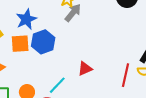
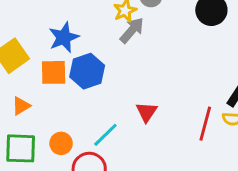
red triangle: (85, 69) -> (147, 112), turned -35

